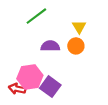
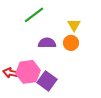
red arrow: (17, 89) -> (11, 73), moved

